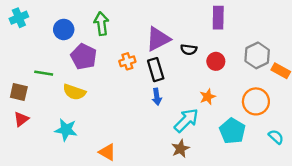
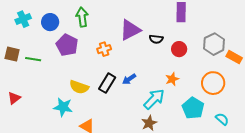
cyan cross: (19, 18) -> (23, 19), moved
black rectangle: (156, 70) -> (107, 83), moved, turned 48
brown square: (19, 92) -> (12, 54), moved
yellow semicircle: (74, 92) -> (79, 87), moved
blue arrow: (157, 97) -> (129, 79), turned 64
cyan star: (66, 130) -> (63, 107), moved
cyan semicircle: (276, 137) -> (222, 119), moved

